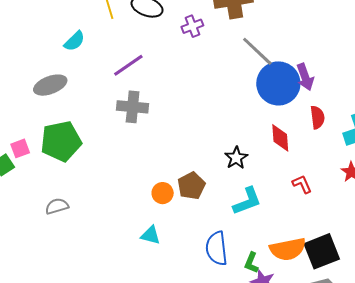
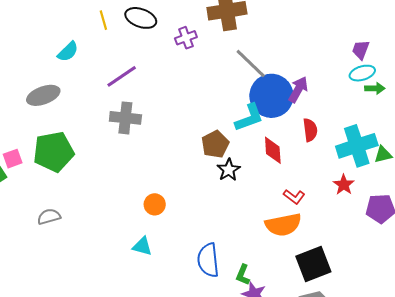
purple arrow: (305, 77) -> (298, 90), turned -132
red L-shape: (302, 184) -> (294, 197), turned 150
brown pentagon: (191, 186) -> (215, 144), moved
cyan L-shape: (247, 201) -> (249, 118), moved
orange semicircle: (288, 249) -> (283, 225), moved

